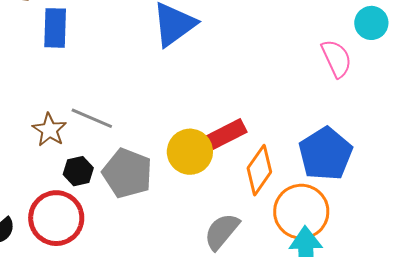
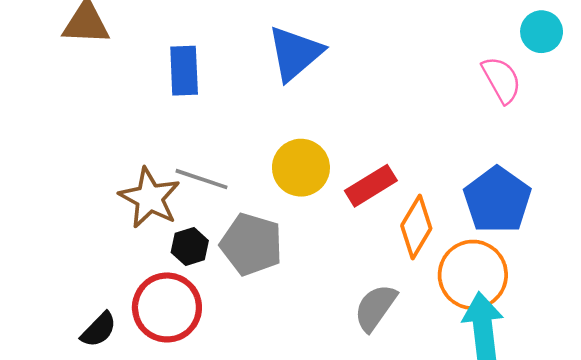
blue rectangle: (55, 28) -> (184, 71), moved
brown star: (49, 130) -> (150, 198), size x1.4
yellow circle: (190, 152) -> (301, 168), moved

